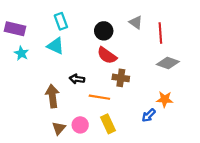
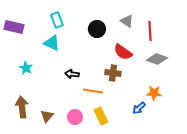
cyan star: (21, 53) -> (26, 68), moved
red semicircle: (107, 55) -> (123, 52), moved
brown arrow: (52, 96) -> (22, 107), moved
brown triangle: (59, 128) -> (47, 116), moved

